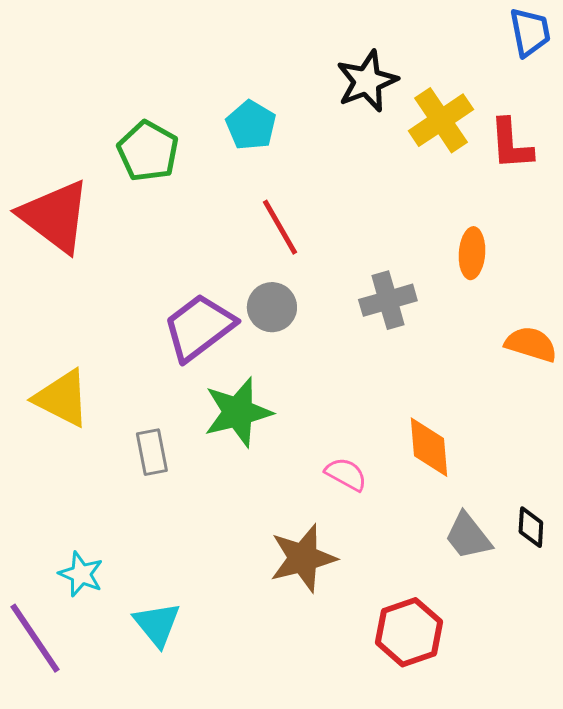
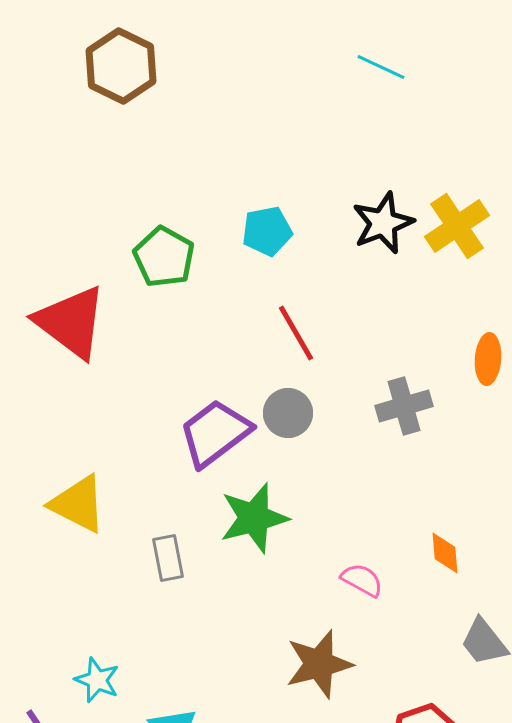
black star: (367, 81) -> (383, 223), moved
cyan pentagon: (251, 125) -> (267, 231), turned 30
orange diamond: (429, 447) -> (445, 553), size x0.7

